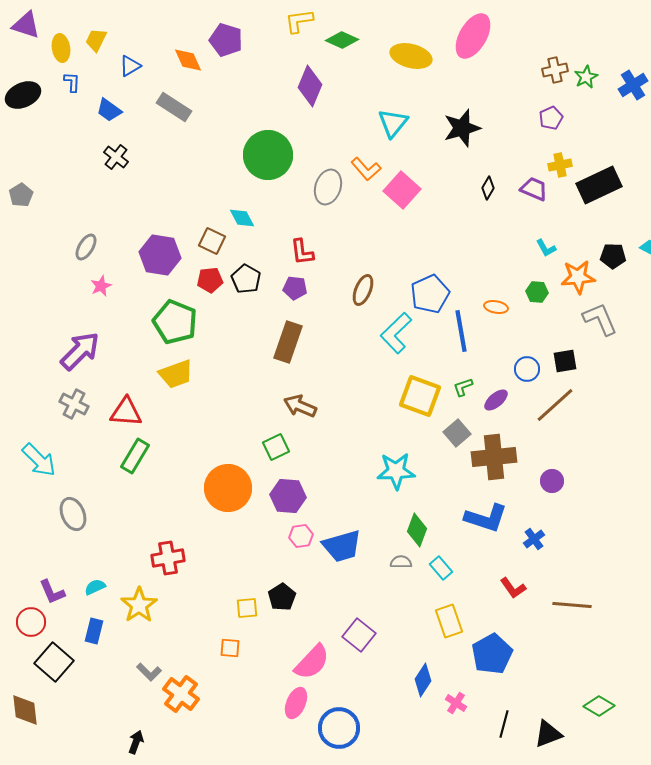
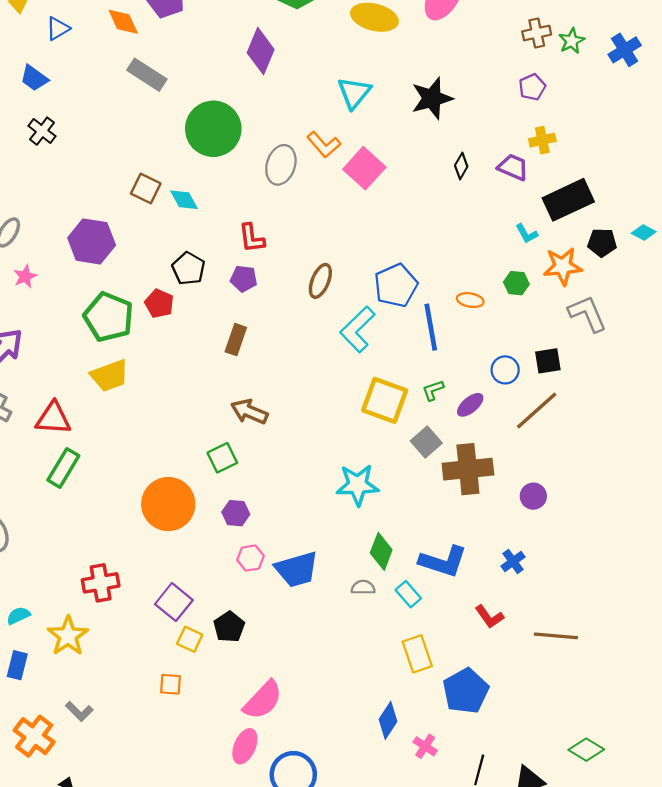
gray rectangle: (174, 107) -> (147, 75), moved
black rectangle: (599, 185) -> (568, 200), moved
brown square: (212, 241) -> (146, 189), moved
red pentagon: (210, 280) -> (159, 303), moved, turned 30
brown rectangle: (288, 342) -> (236, 340), size x0.7
purple hexagon: (288, 496) -> (236, 513), size x0.7
blue L-shape: (486, 518) -> (443, 561), moved
yellow square: (247, 608) -> (190, 639), turned 30
purple square: (359, 635) -> (174, 602), moved
orange cross: (181, 694) -> (34, 736), moved

